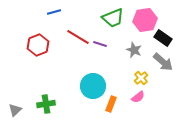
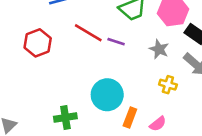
yellow cross: (141, 78) -> (168, 85), turned -32
pink semicircle: (138, 97) -> (158, 124), moved
green cross: (46, 104) -> (65, 118), moved

